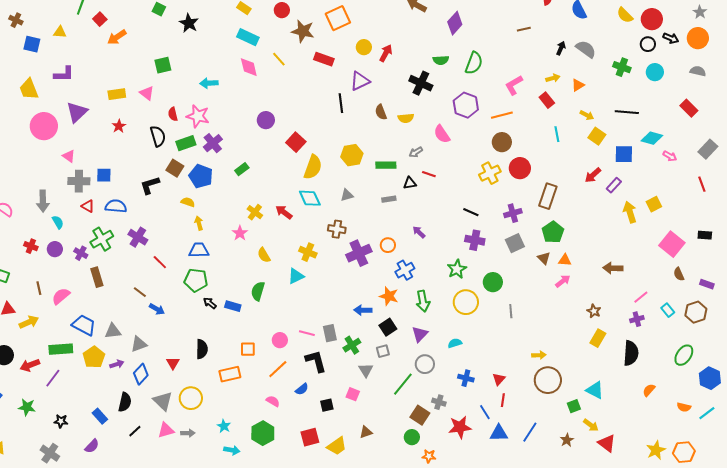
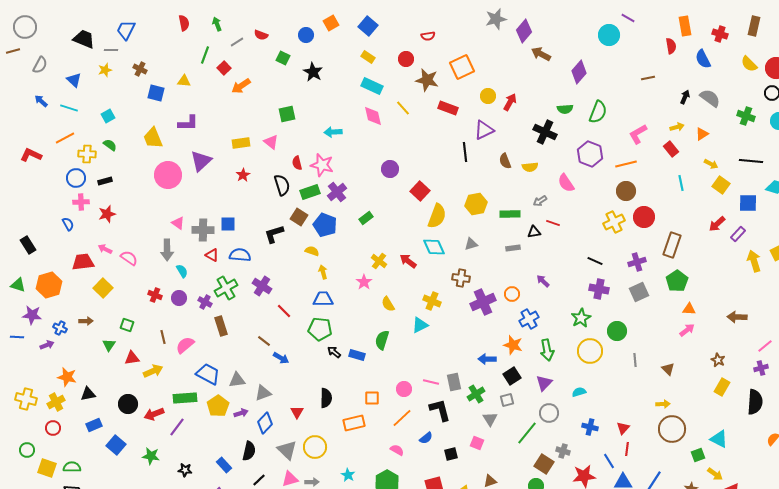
pink triangle: (69, 156) -> (178, 223), moved
brown triangle: (544, 258) -> (668, 369), moved

